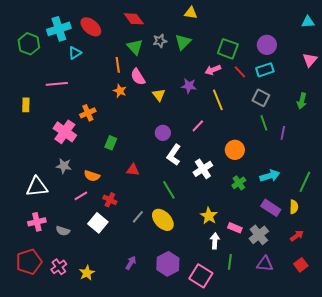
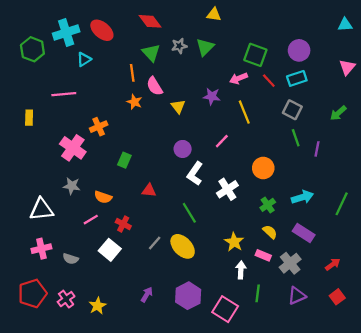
green arrow: (302, 101) -> (338, 113), turned 35
yellow semicircle: (294, 207) -> (270, 232), moved, turned -48
purple triangle: (265, 264) -> (297, 296), turned -30

